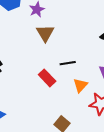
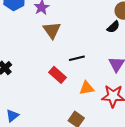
orange triangle: (80, 85) -> (87, 88), moved, turned 42

